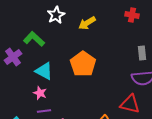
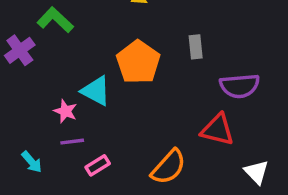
gray rectangle: (142, 53) -> (196, 47), moved
cyan triangle: (44, 71) -> (96, 91), moved

